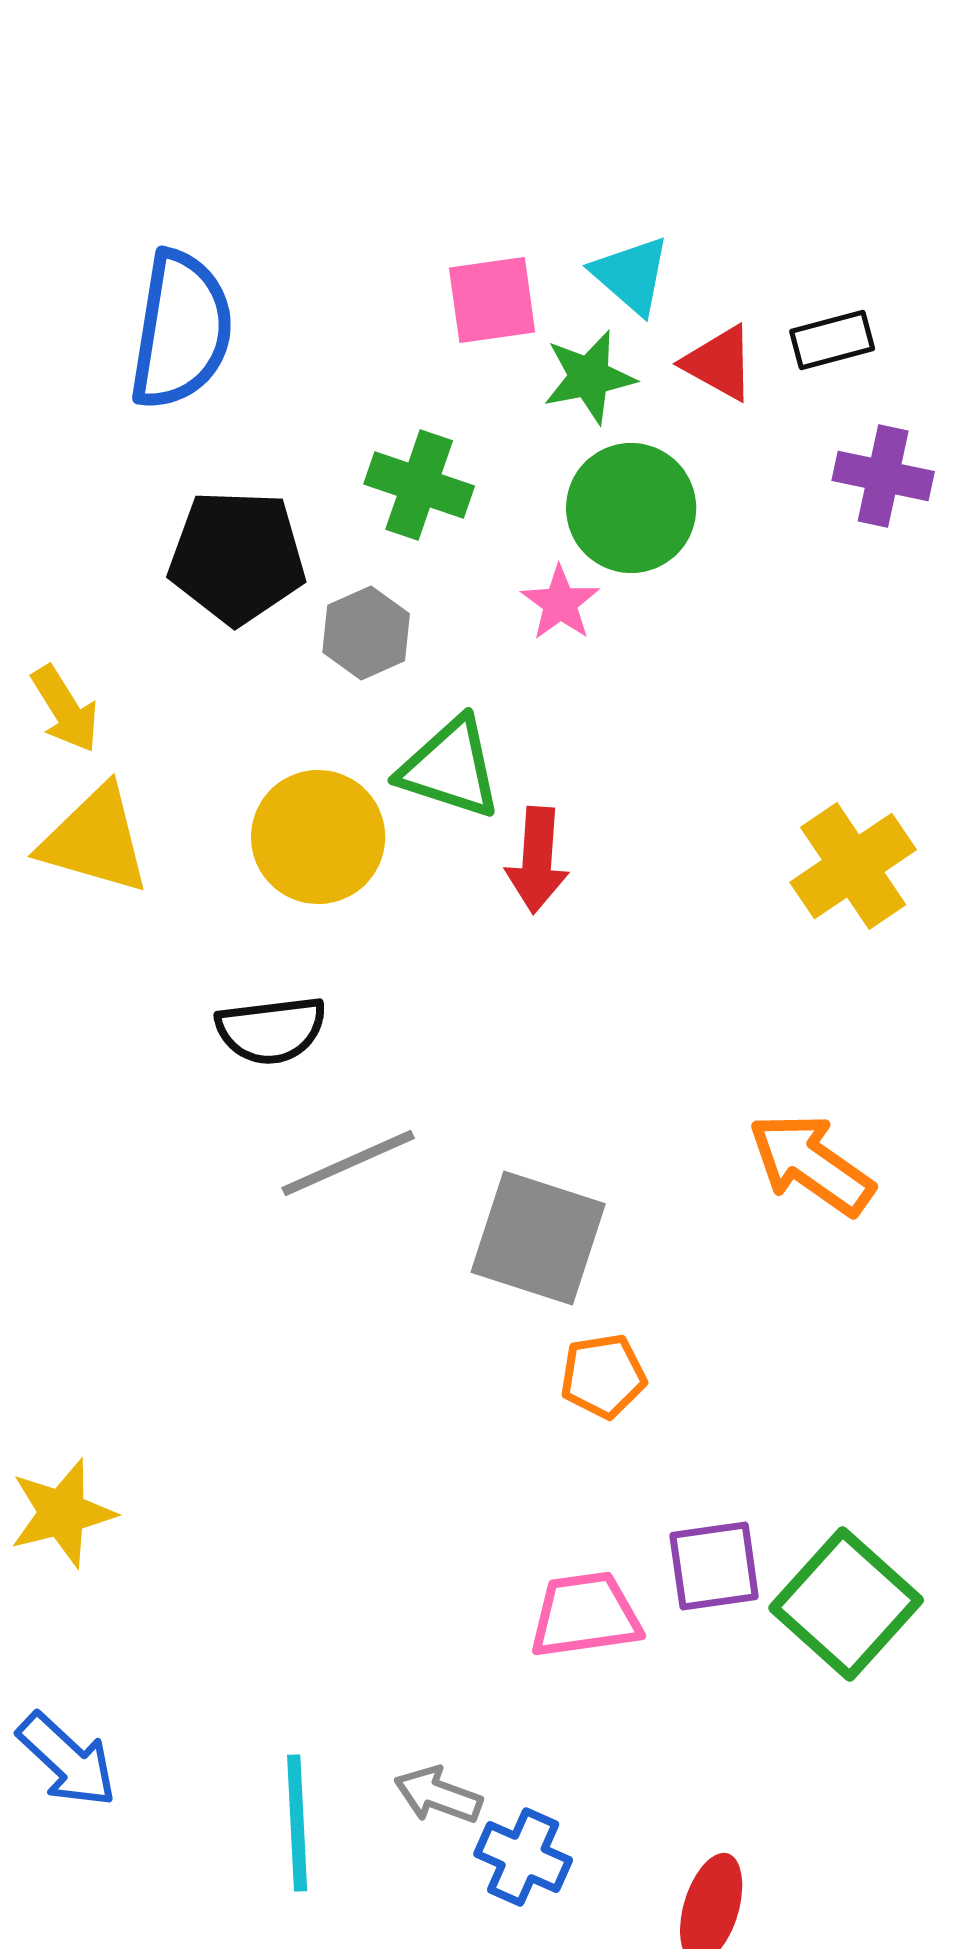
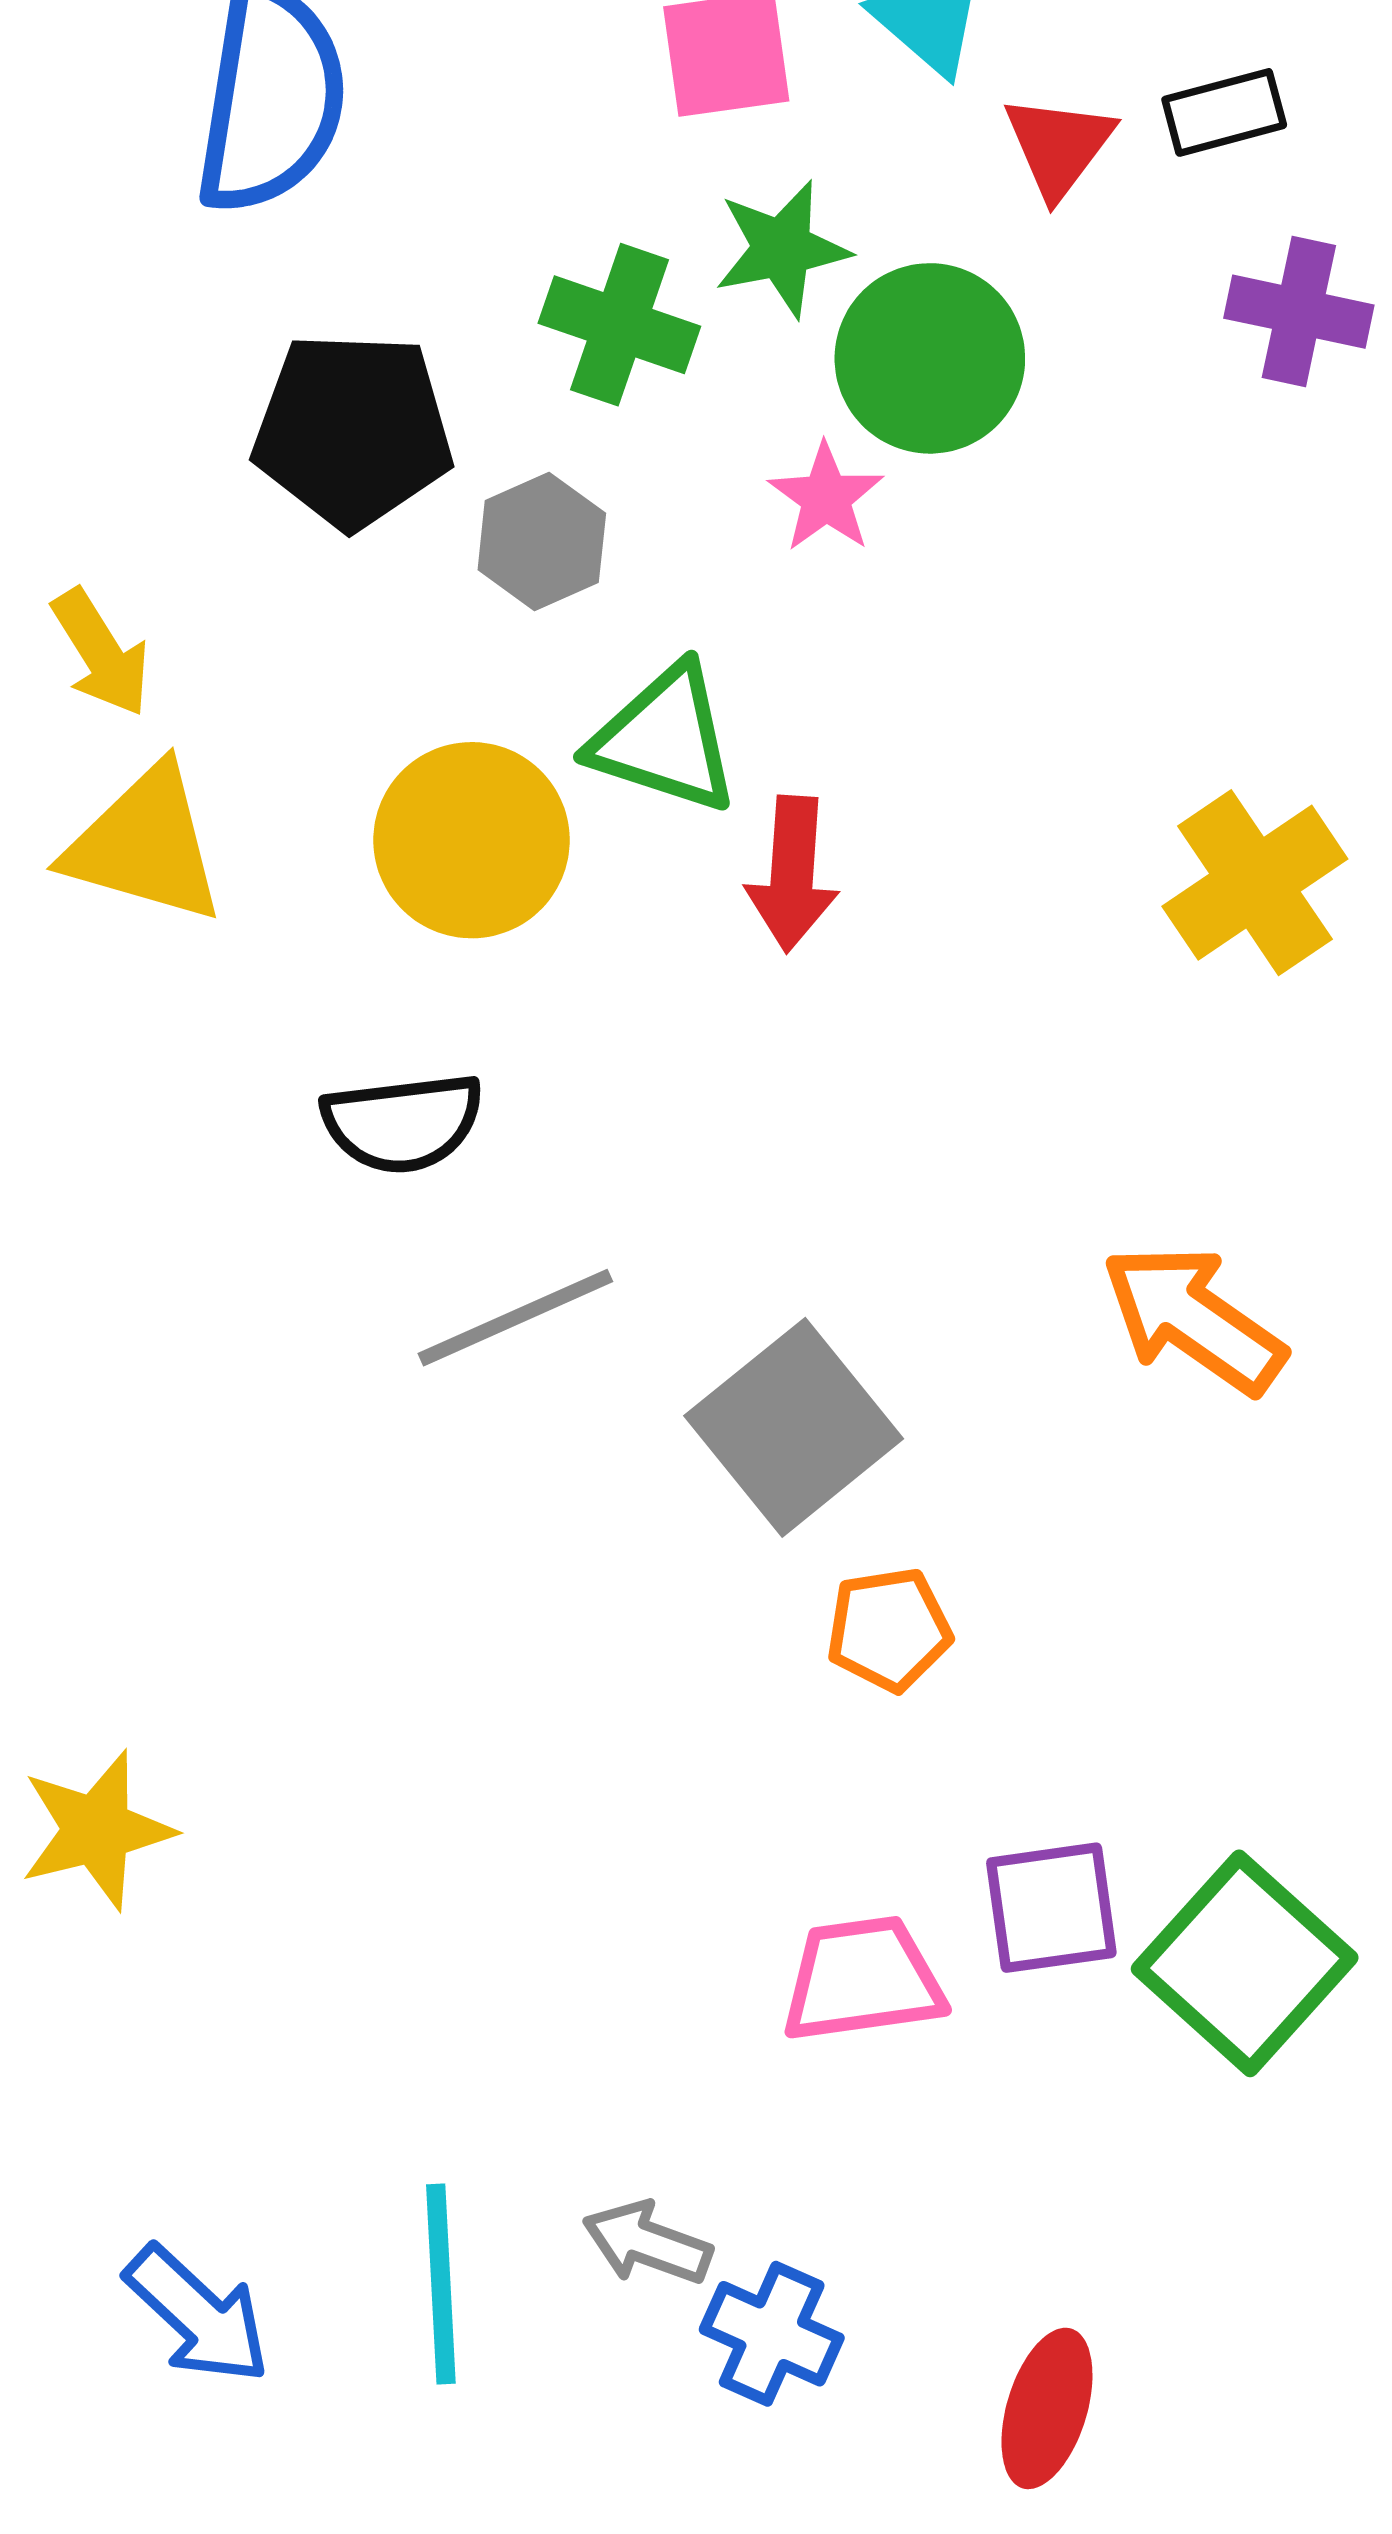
red triangle: (719, 363) -> (1059, 146), turned 38
green star: (589, 377) -> (782, 249), moved
gray square: (538, 1238) -> (794, 1427), turned 33
blue arrow: (67, 1760) -> (198, 2315), moved

